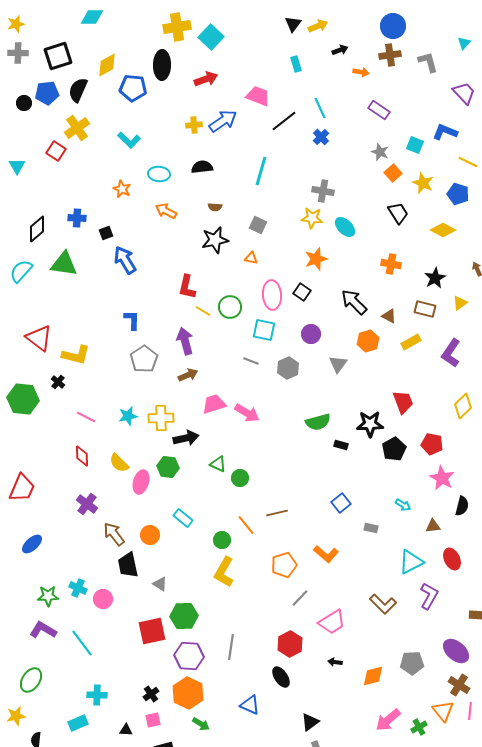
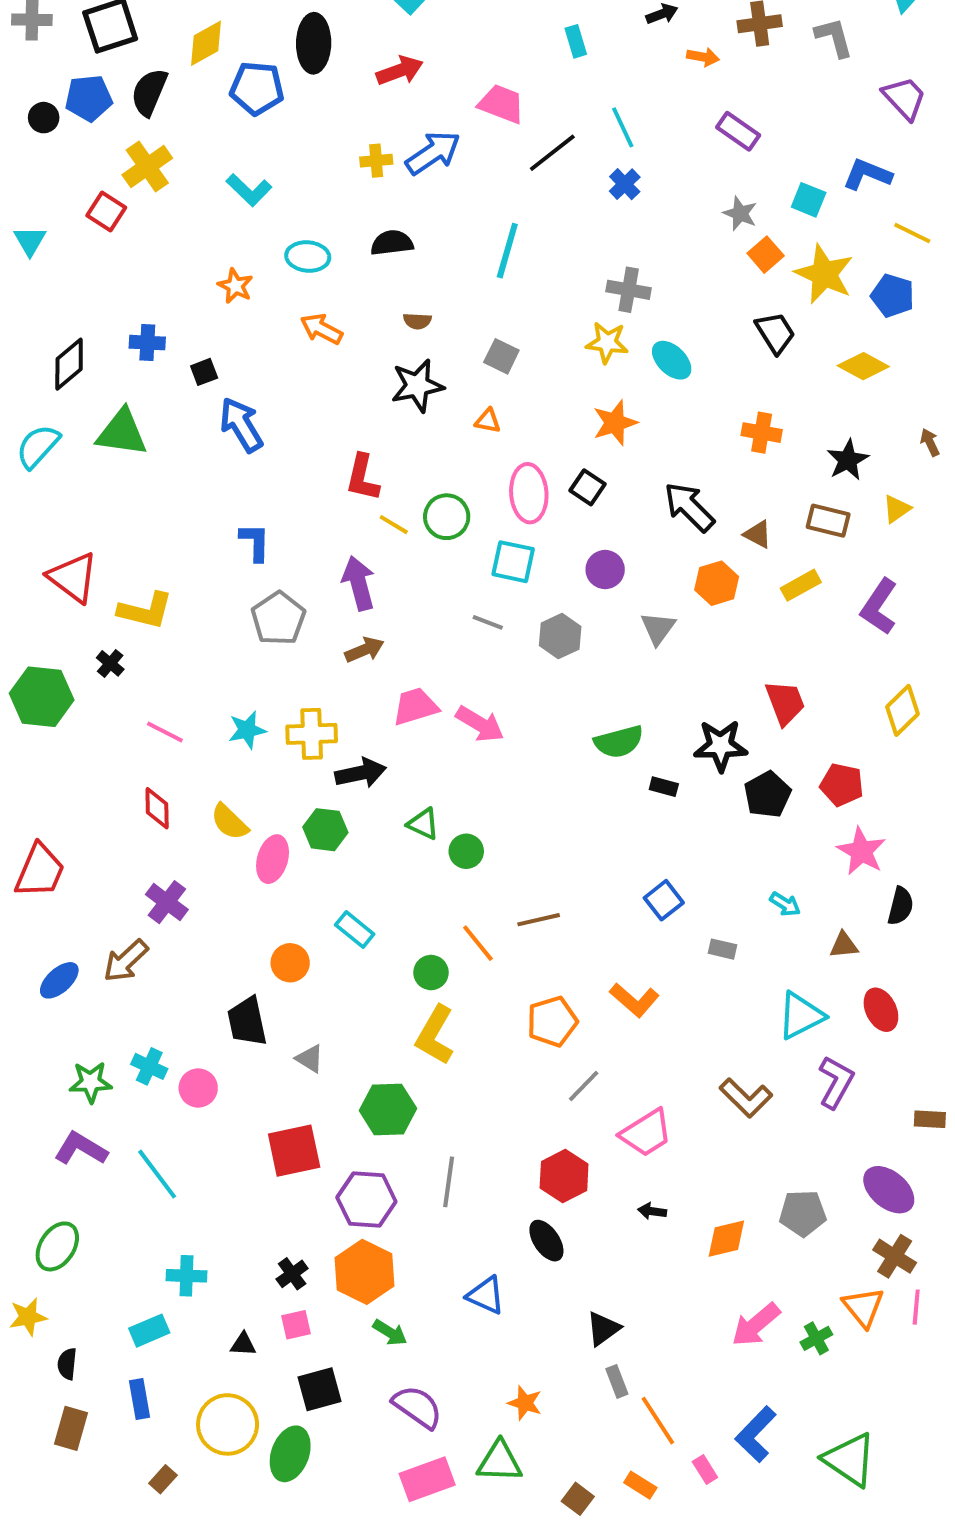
yellow star: (423, 183) -> (824, 274), size x1.4
brown arrow: (114, 534) -> (126, 961), moved, turned -95
green hexagon: (184, 616) -> (388, 1109), moved

